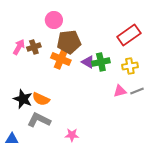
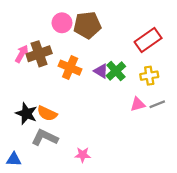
brown pentagon: (69, 42) -> (87, 25), moved
brown cross: (34, 47) -> (39, 54), size x1.5
green cross: (101, 62) -> (116, 71), turned -30

